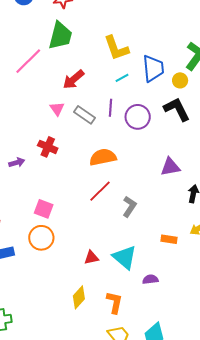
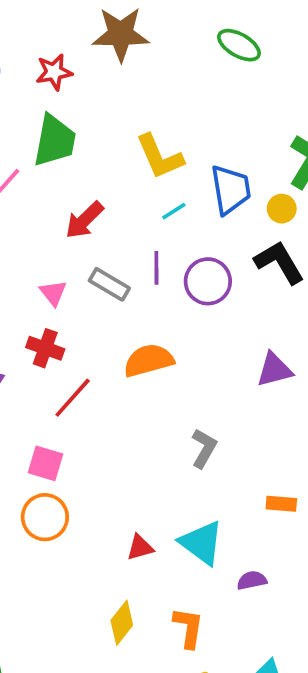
pink triangle: (57, 109) -> (53, 293), moved
red line: (100, 191) -> (73, 398), moved

